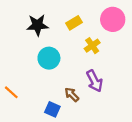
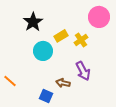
yellow rectangle: (74, 23) -> (61, 36), moved
black star: (38, 25) -> (33, 22), turned -30
brown arrow: (72, 95) -> (63, 83), turned -32

